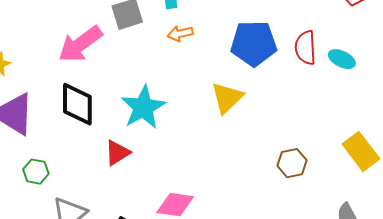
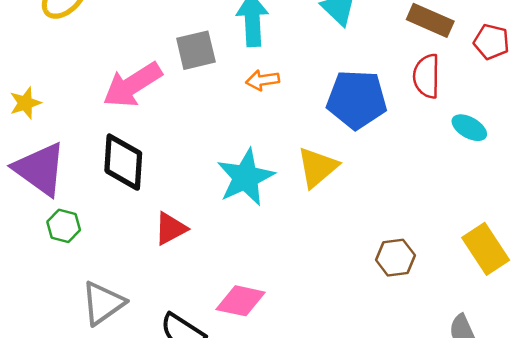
red semicircle: (305, 48) -> (427, 76), moved
cyan star: (143, 107) -> (245, 177), moved
green hexagon: (36, 172) -> (64, 226), moved

